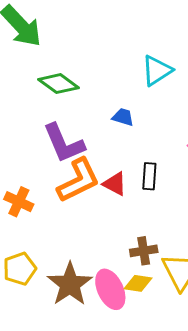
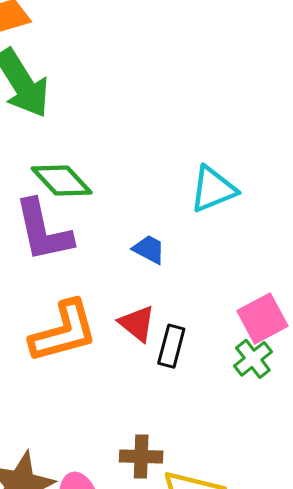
purple L-shape: (64, 143) -> (43, 231), moved
red triangle: (115, 184) -> (137, 323), moved

